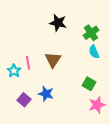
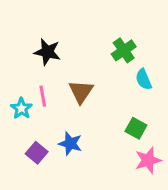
black star: (58, 23) -> (47, 52), moved
green cross: (91, 33) -> (124, 50), moved

